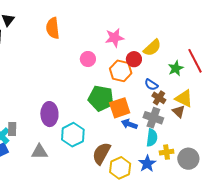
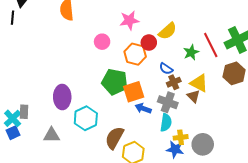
brown cross: (159, 98) -> (174, 82), turned 32
blue star: (147, 164) -> (175, 149), moved, turned -30

